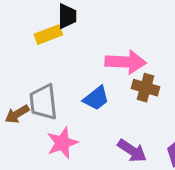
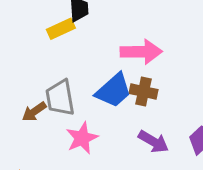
brown cross: (146, 88) -> (144, 92), moved
blue trapezoid: (96, 98) -> (114, 90), size x1.4

